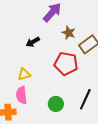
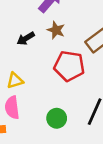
brown star: (69, 33) -> (56, 30), moved

